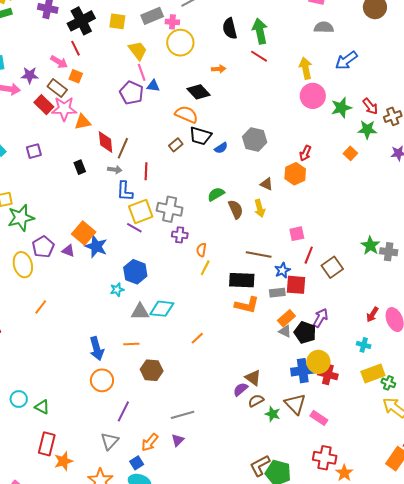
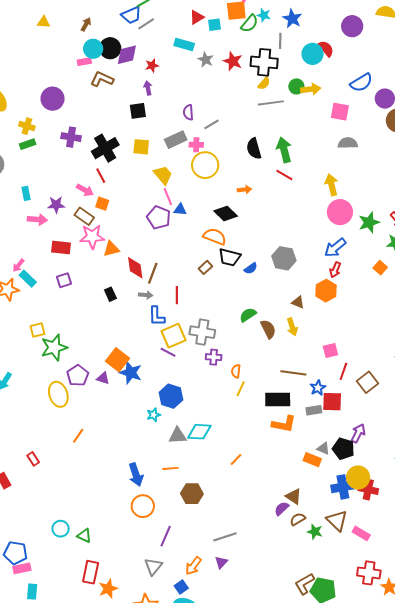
blue arrow: (346, 60) -> (335, 248), moved
red rectangle: (44, 105) -> (61, 247), moved, turned -36
orange rectangle: (286, 318) -> (312, 460), moved, turned 66

